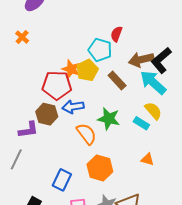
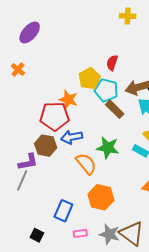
cyan pentagon: (100, 50) -> (106, 90), moved
yellow pentagon: (87, 70) -> (89, 79), moved
gray line: (16, 159) -> (22, 180), moved

